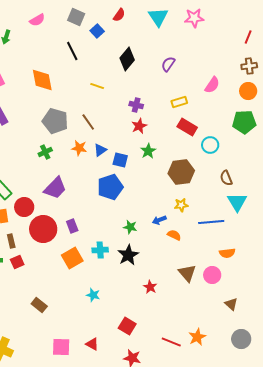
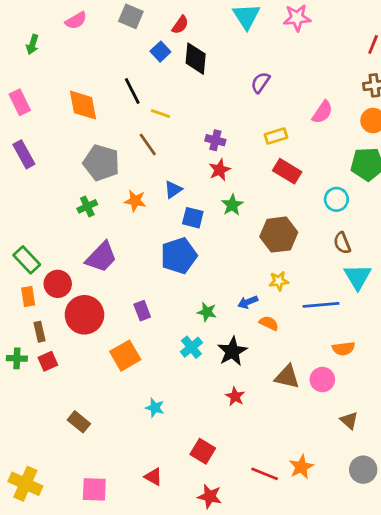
red semicircle: (119, 15) -> (180, 25), moved
blue square: (97, 31) -> (160, 52), moved
black line: (72, 51) -> (132, 91), moved
black diamond: (127, 59) -> (196, 59), moved, turned -35
brown line: (88, 122) -> (148, 144), moved
cyan circle: (210, 145) -> (336, 199), moved
blue triangle: (100, 150) -> (173, 190), moved
purple rectangle: (72, 226) -> (142, 311), moved
cyan cross: (100, 250) -> (191, 347), moved, turned -35
black star: (128, 255) -> (232, 351), moved
brown triangle: (187, 273) -> (287, 377), turned -36
pink square: (61, 347) -> (94, 489), moved

